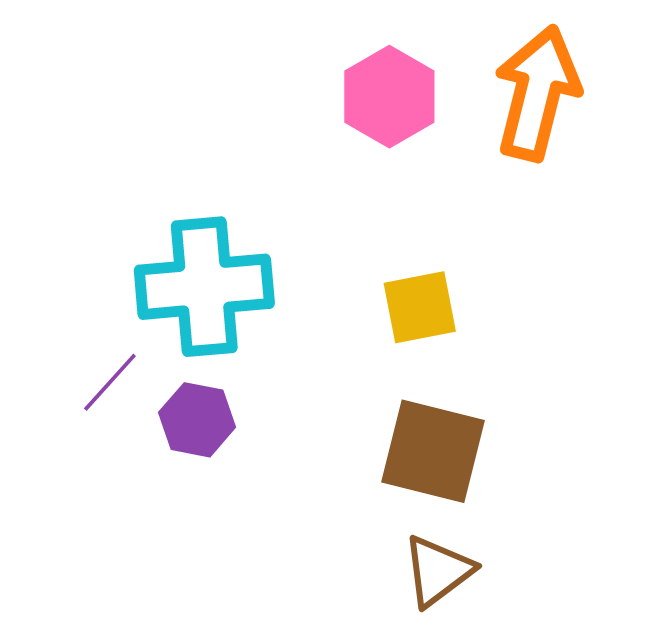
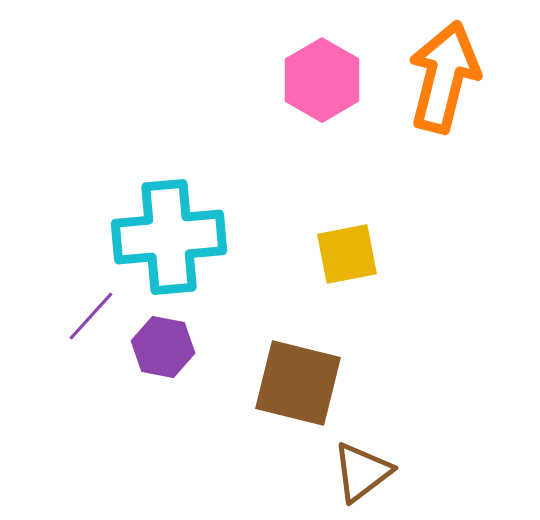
brown square: (433, 451) -> (298, 383), moved

